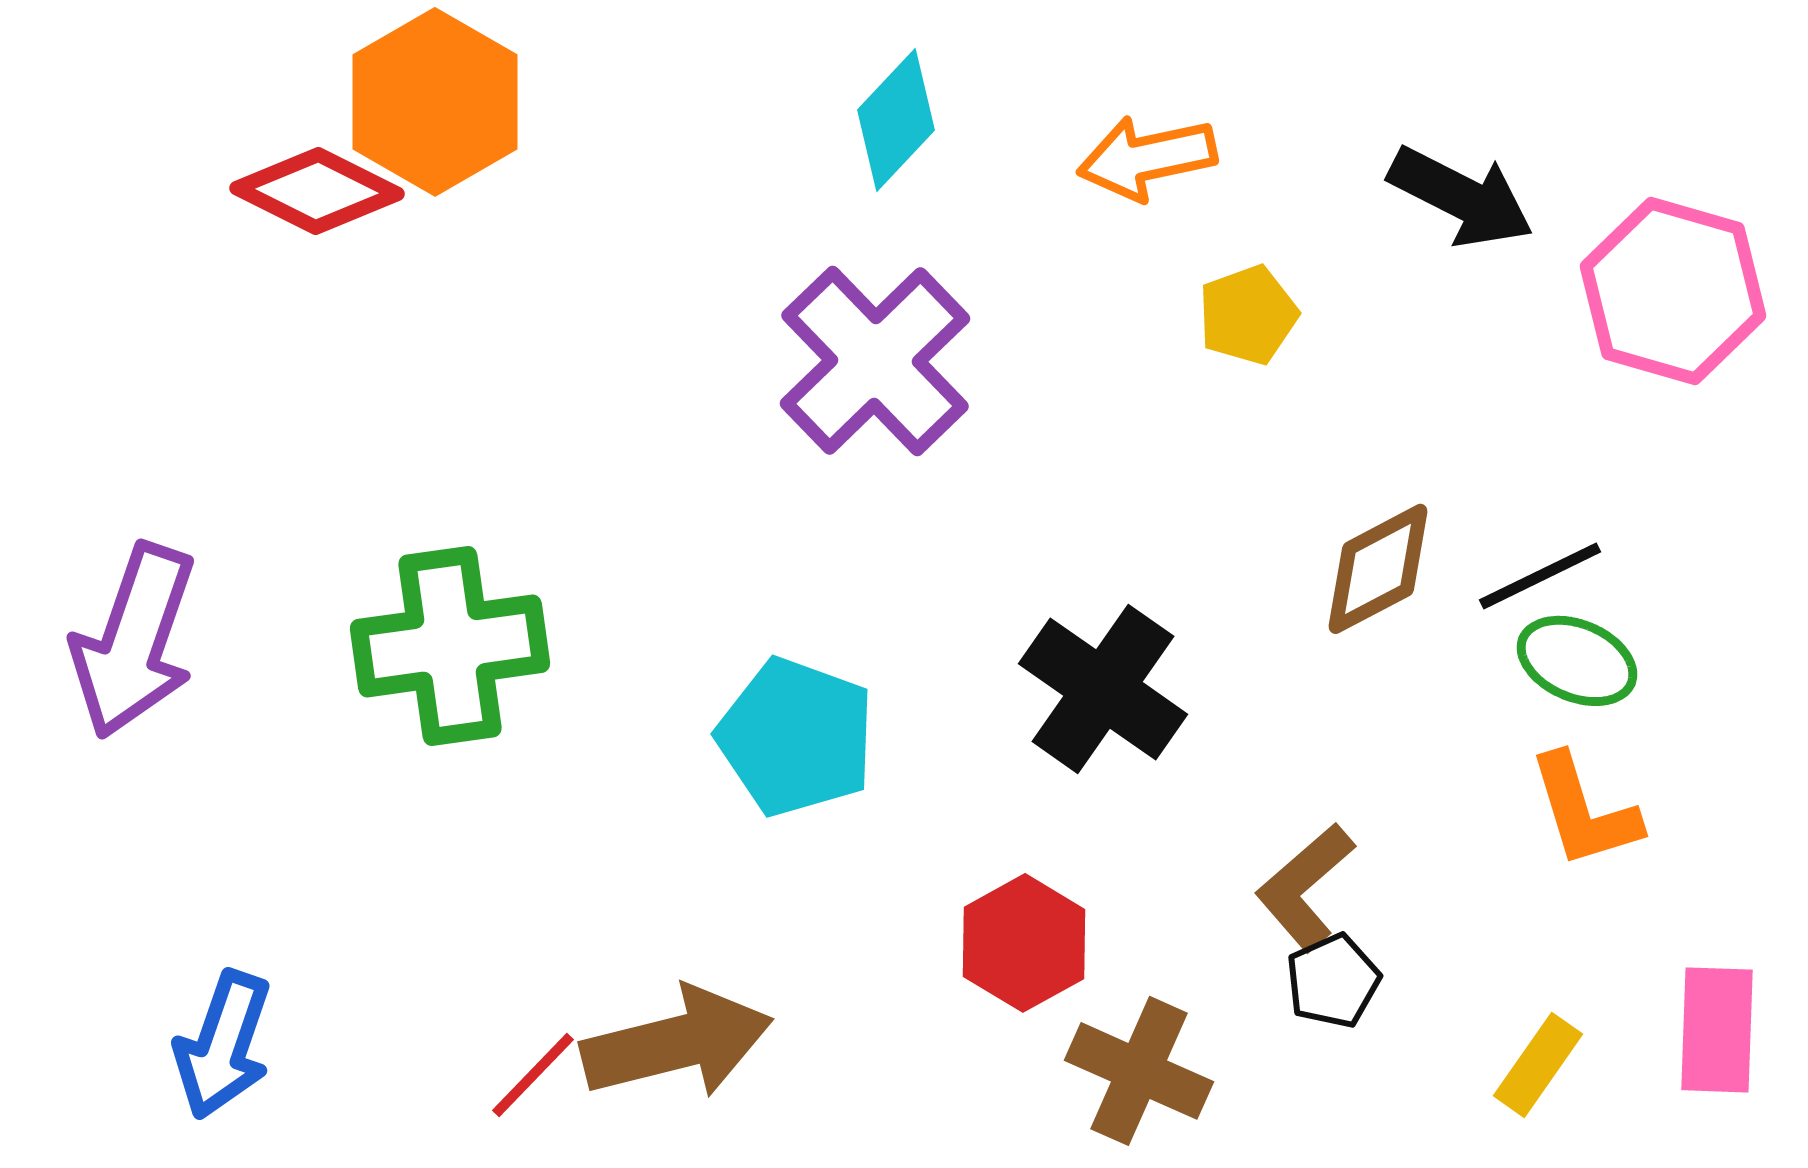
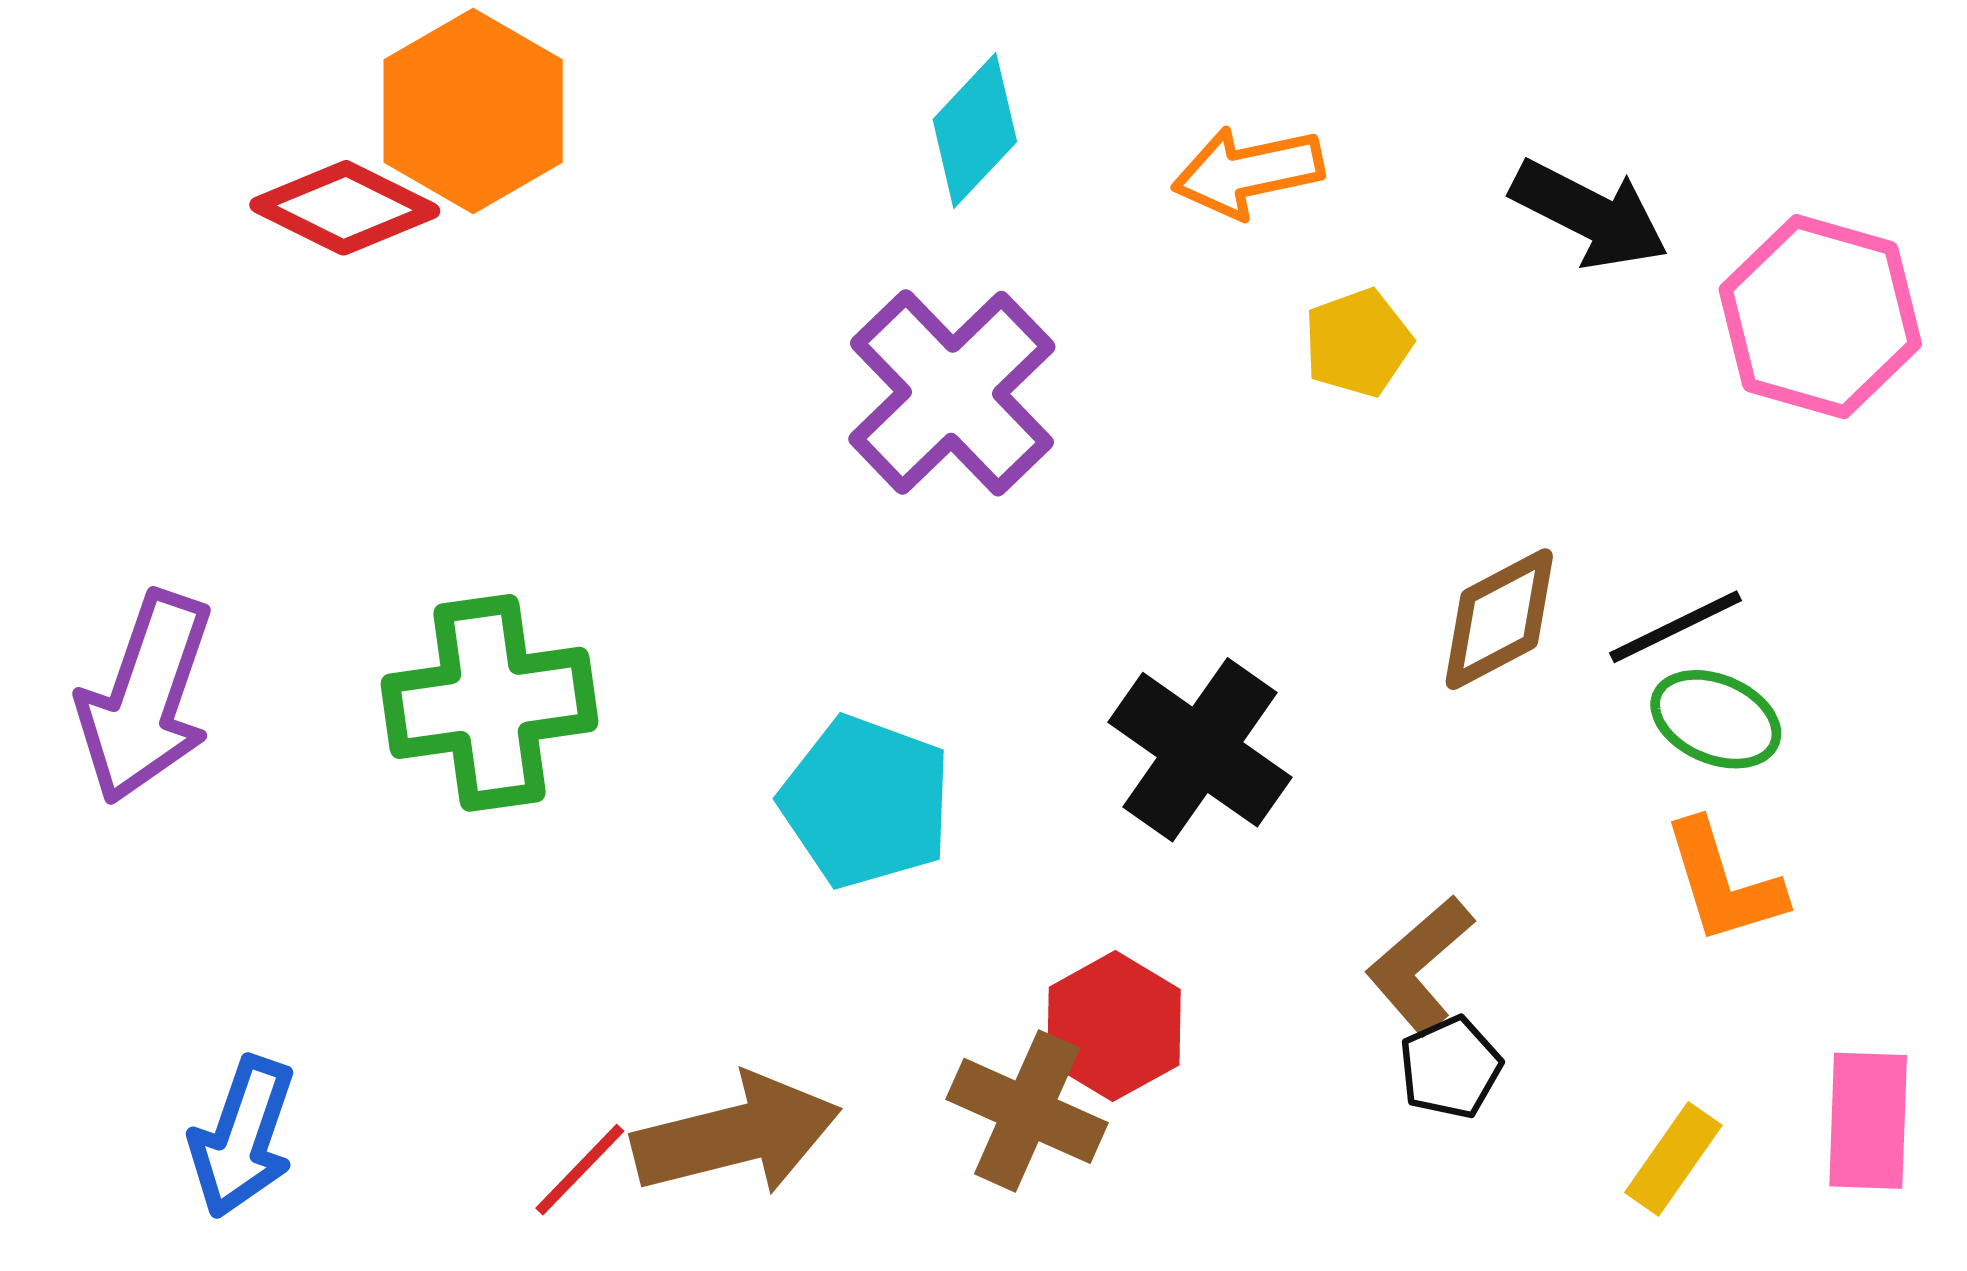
brown cross: (1139, 1071) -> (1027, 1111), moved

